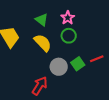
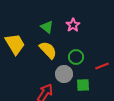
green circle: (69, 36) -> (76, 57), moved
green square: (78, 64) -> (83, 85), moved, turned 32

